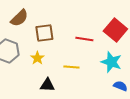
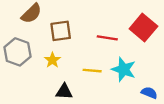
cyan star: (111, 62) -> (124, 69), moved

